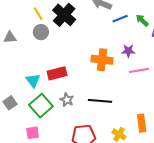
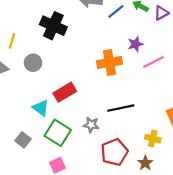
yellow line: (38, 14) -> (12, 41), moved, turned 64
gray circle: (41, 32) -> (33, 63), moved
gray star: (67, 100) -> (91, 125), moved

